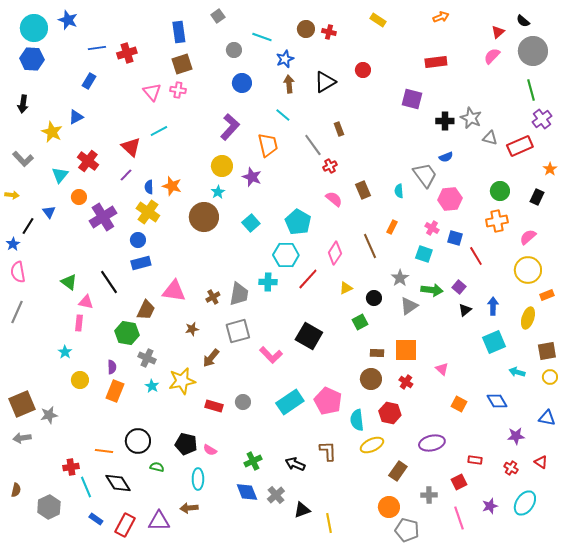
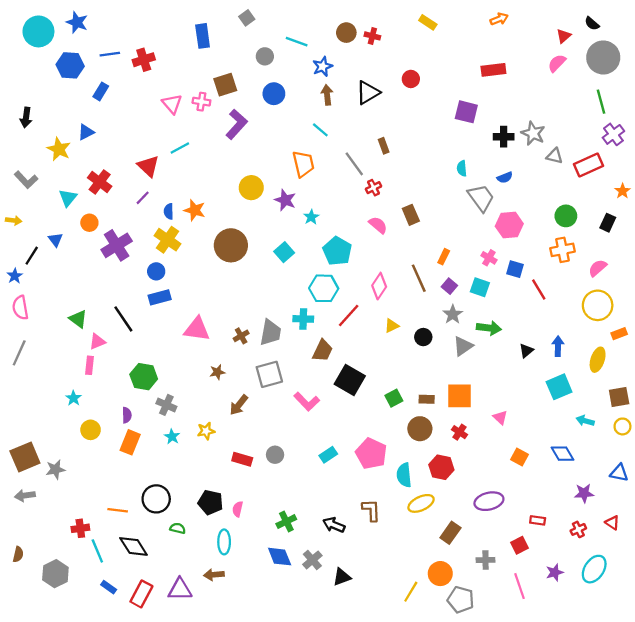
blue hexagon: (32, 59) -> (70, 65), moved
brown square: (182, 64) -> (225, 85), moved
purple L-shape: (230, 127) -> (237, 124), moved
cyan semicircle: (399, 191) -> (462, 168), moved
cyan star: (218, 192) -> (311, 217), moved
purple square: (459, 287) -> (449, 286), moved
pink triangle: (86, 302) -> (97, 342), turned -35
brown trapezoid: (146, 310) -> (323, 351), moved
green square: (360, 322) -> (394, 398), moved
yellow star: (182, 381) -> (206, 431), size x0.6
cyan rectangle: (290, 402) -> (328, 455), size x0.6
pink semicircle: (210, 450) -> (238, 509), turned 72
red cross: (511, 468) -> (578, 529), turned 32
yellow line: (329, 523) -> (411, 592), moved, turned 42

